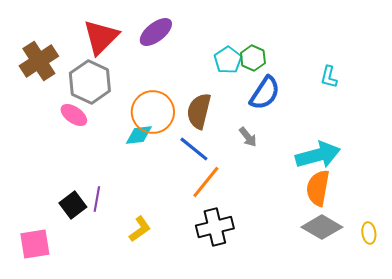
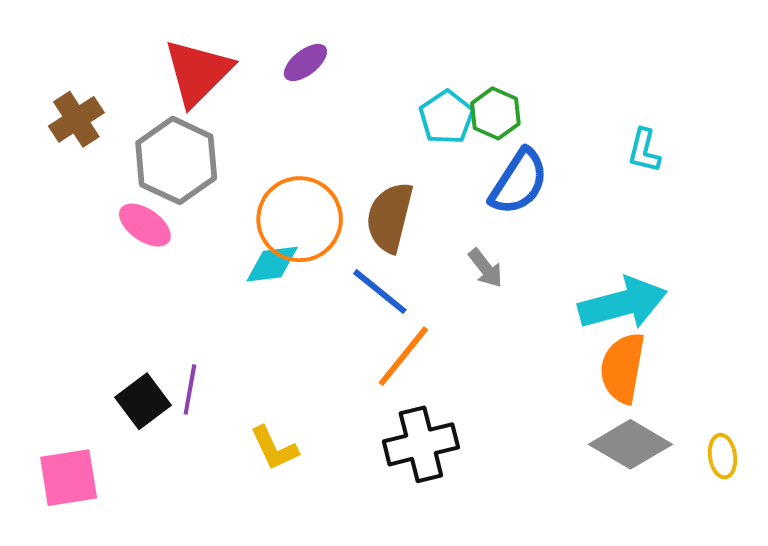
purple ellipse: (156, 32) -> (305, 63), size x0.7
brown cross: (39, 61) -> (76, 119), size x0.7
yellow L-shape: (140, 229) -> (274, 448), turned 100

